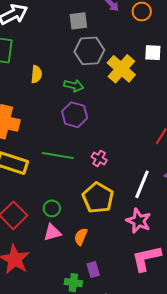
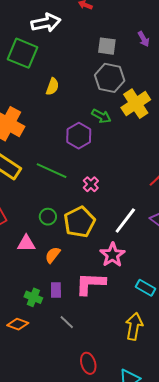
green arrow: (74, 86) -> (101, 116), moved
green circle: (52, 208) -> (48, 217), moved
pink L-shape: (146, 258) -> (90, 284), moved

